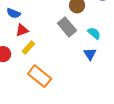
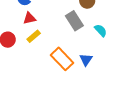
blue triangle: (90, 54) -> (86, 60), moved
orange rectangle: (40, 76) -> (62, 59), moved

